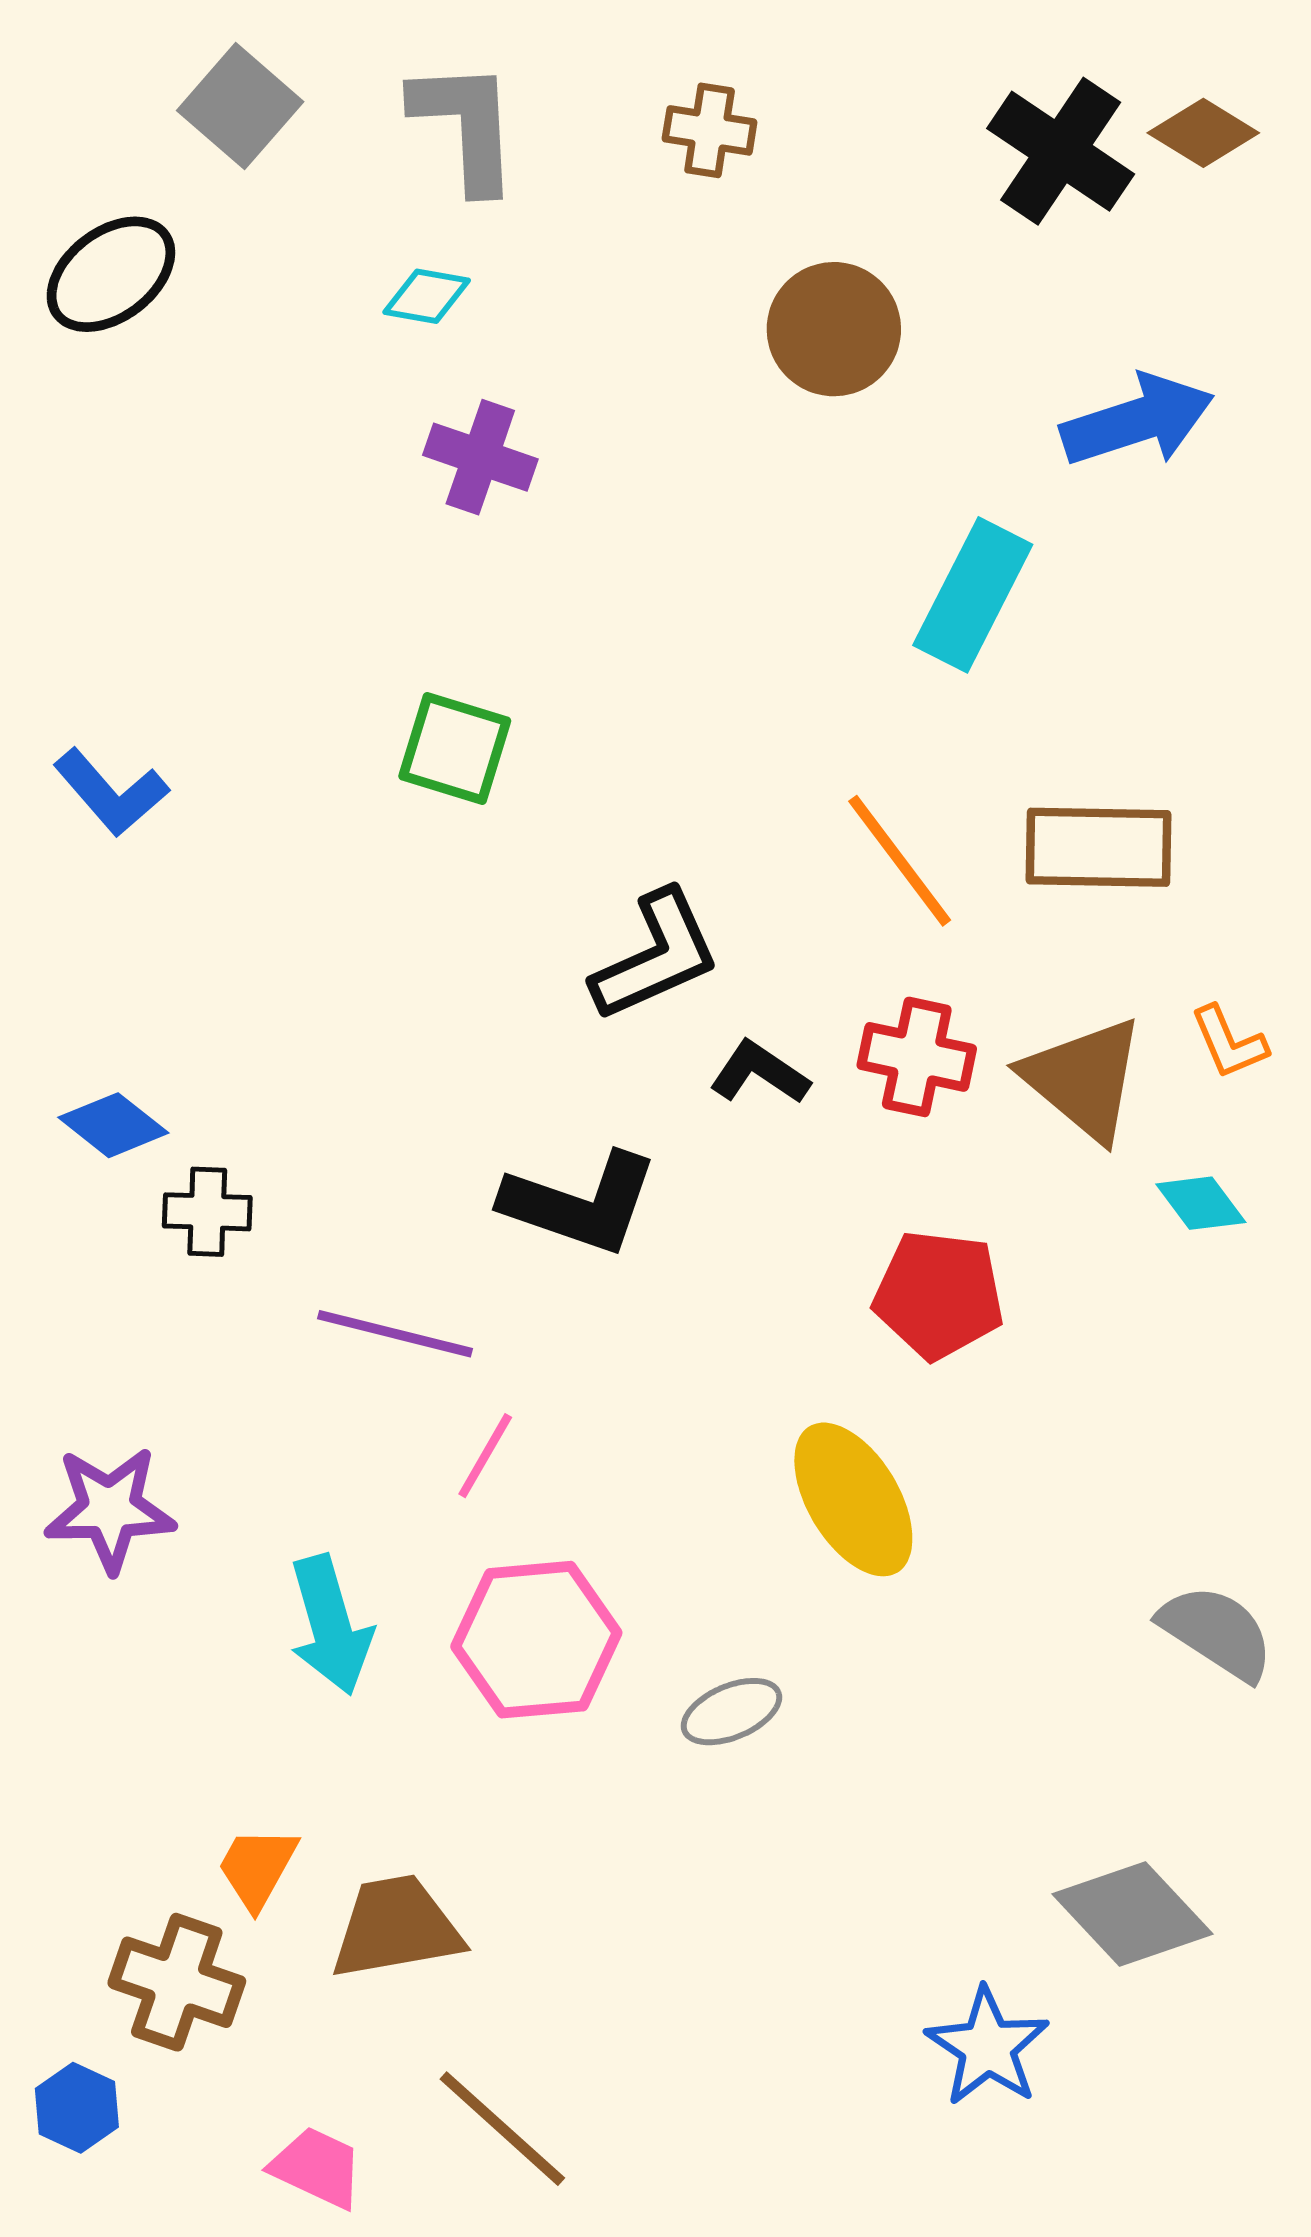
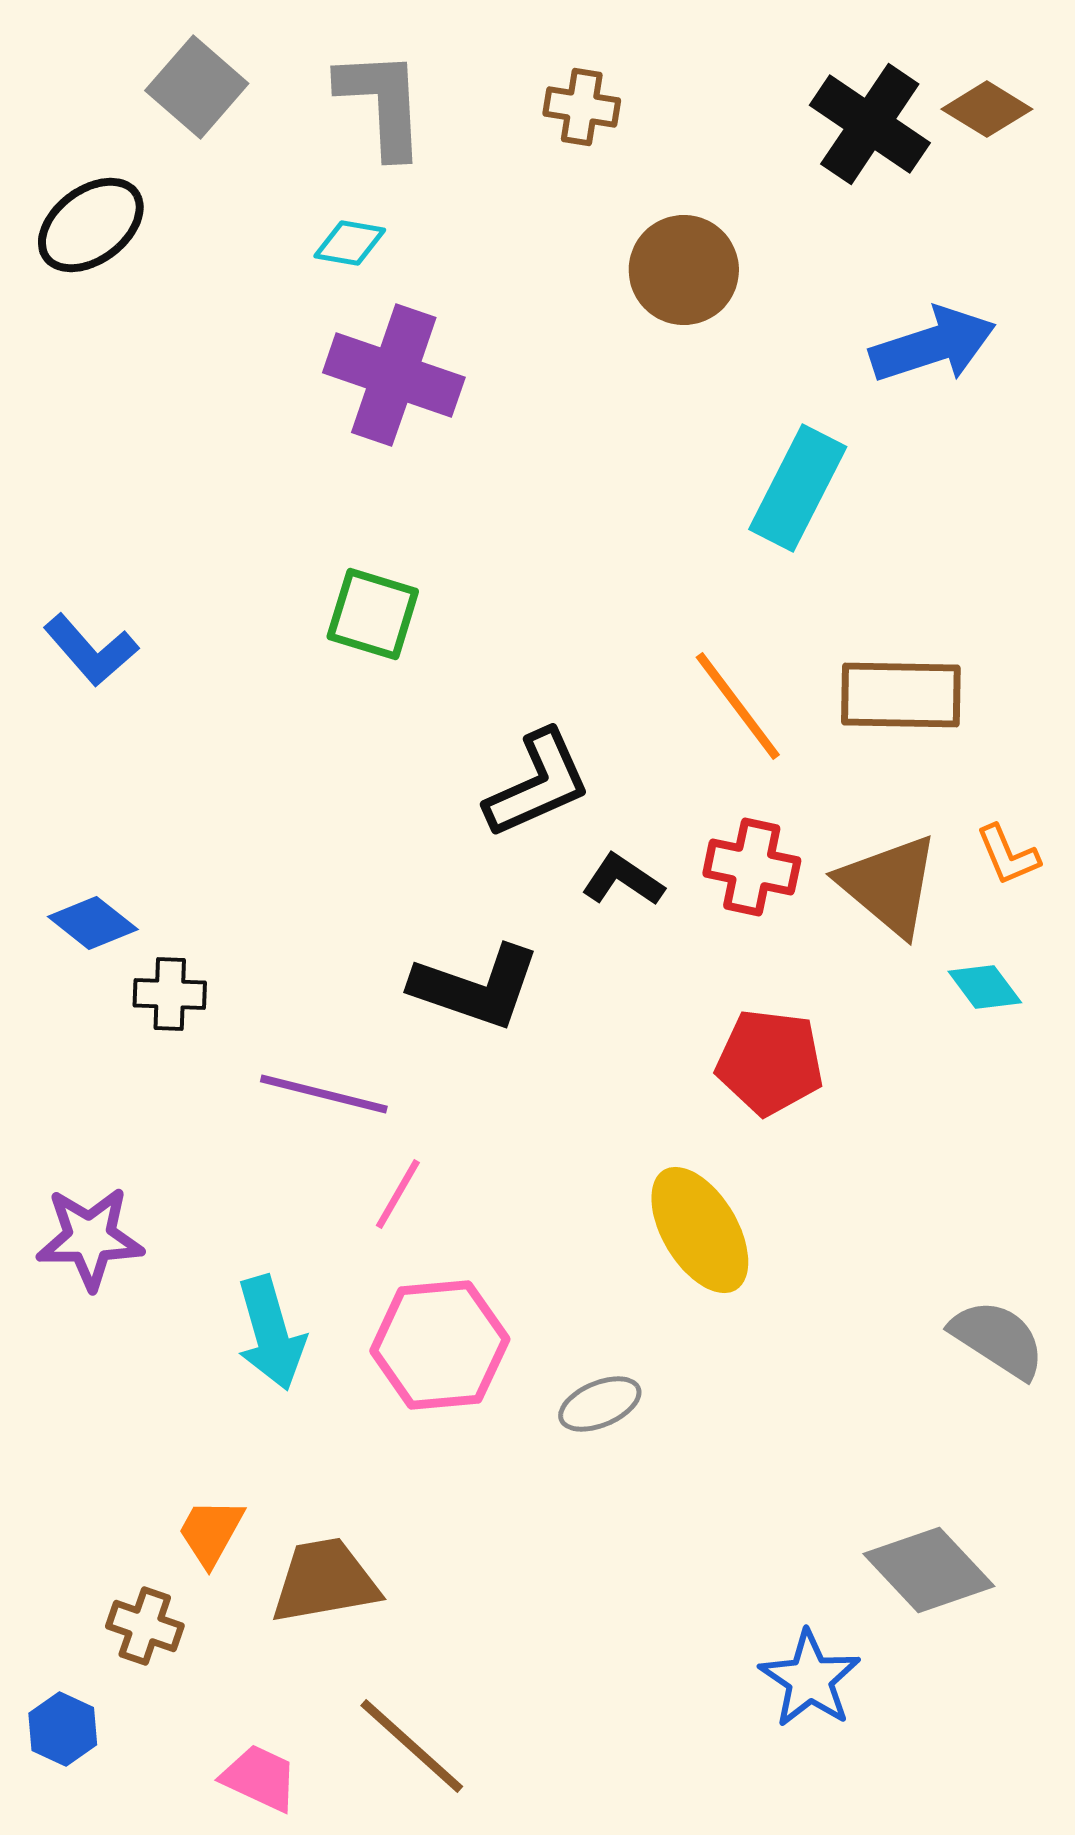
purple cross: (480, 457) -> (394, 375), size x1.5
brown cross: (177, 1982) -> (145, 1626), size x0.7

